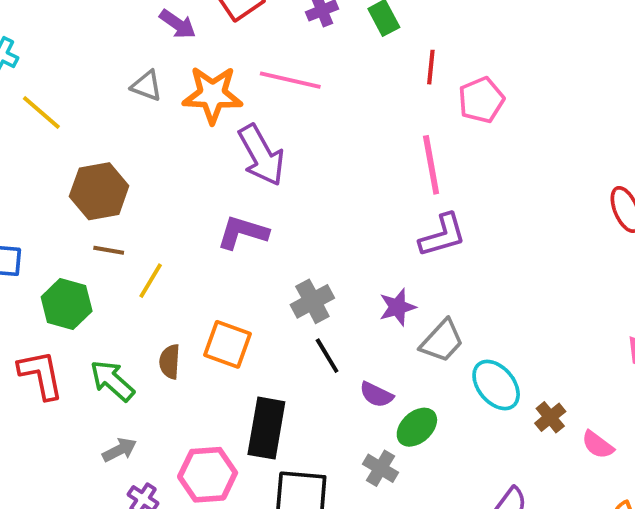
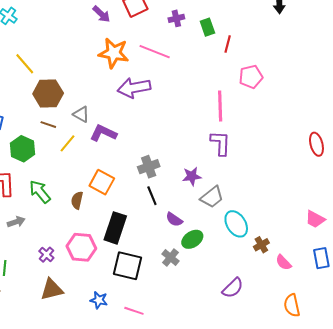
red line: (431, 67) -> (228, 44), moved
gray triangle: (147, 86) -> (81, 114), moved
yellow line: (41, 113) -> (25, 64), moved
purple arrow: (261, 155) -> (134, 88), turned 100
purple L-shape: (243, 232) -> (103, 133), moved
purple L-shape: (443, 235) -> (220, 143), turned -80
brown semicircle: (170, 362) -> (77, 200), moved
gray arrow: (119, 450) -> (16, 222), moved

